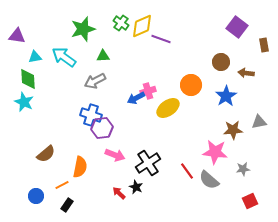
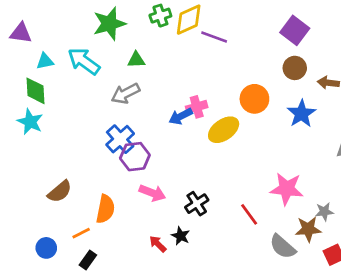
green cross: (121, 23) -> (160, 16), turned 35
purple square: (237, 27) -> (295, 30), moved
blue cross: (91, 115) -> (120, 139), turned 30
brown star: (233, 130) -> (308, 229), moved
black cross: (148, 163) -> (197, 204), size x0.7
gray semicircle: (209, 180) -> (283, 247), moved

